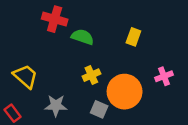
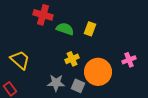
yellow rectangle: (133, 37) -> (90, 29), moved
gray star: (56, 106) -> (56, 83), moved

